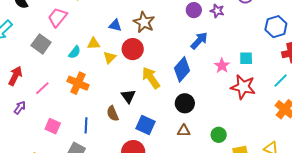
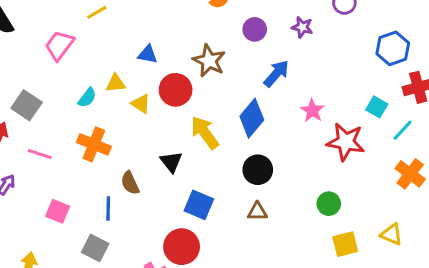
purple circle: (194, 10) -> (255, 29), moved
brown star: (144, 22) -> (209, 61), moved
gray square: (41, 44) -> (27, 105), moved
yellow triangle: (110, 57) -> (141, 104), turned -40
cyan square: (246, 58) -> (377, 107), moved, turned 32
pink line: (42, 88) -> (40, 154), turned 63
brown semicircle: (113, 114) -> (130, 183), moved
green circle: (219, 135) -> (329, 204), moved

